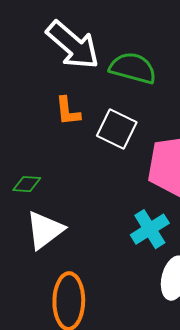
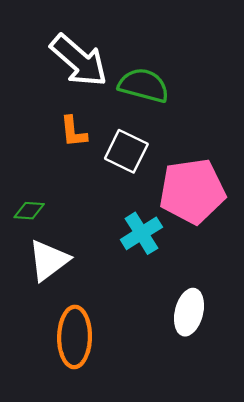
cyan cross: (150, 229) -> (141, 233), moved

